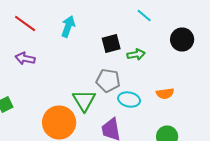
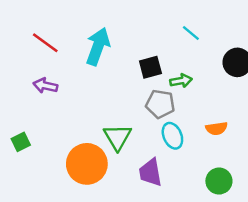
cyan arrow: (68, 26) -> (98, 46), size x1.4
gray pentagon: (108, 80) -> (160, 104), moved
cyan ellipse: (129, 100) -> (172, 136), turned 55

